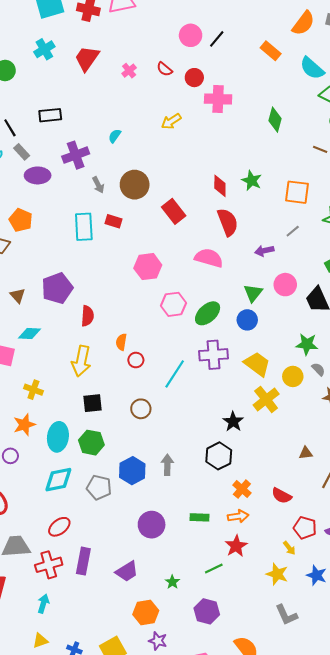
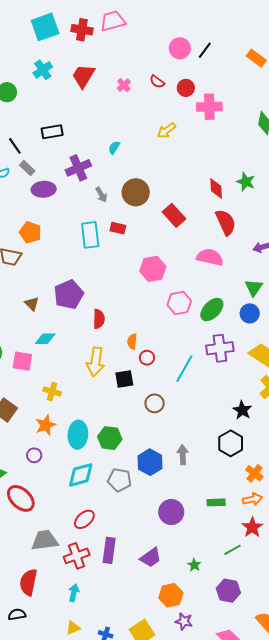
black square: (92, 403) -> (124, 379), moved

